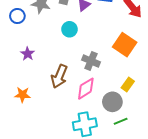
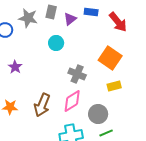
brown arrow: (59, 76) -> (42, 105), moved
yellow rectangle: (128, 84) -> (114, 86), moved, turned 40

